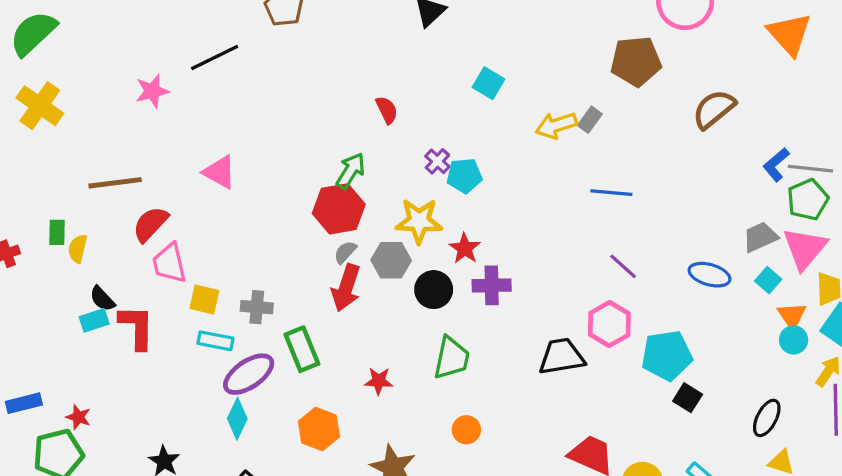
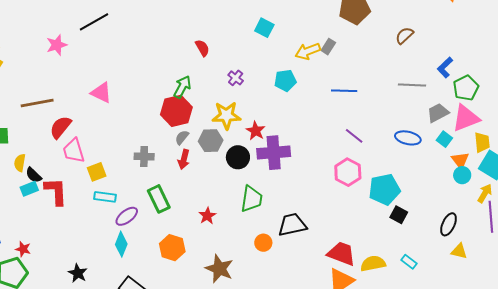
brown semicircle: (714, 109) -> (404, 35), size x0.7
gray line: (810, 169) -> (412, 85), moved
cyan pentagon: (464, 176) -> (285, 80), moved
pink triangle: (805, 248) -> (466, 118), turned 32
yellow semicircle: (78, 249) -> (20, 163), moved
purple cross: (492, 285) -> (274, 153), size x1.4
red arrow: (346, 288) -> (184, 159), size x0.7
yellow square: (204, 300) -> (97, 172), turned -30
gray cross: (257, 307) -> (144, 157), moved
black trapezoid: (562, 357) -> (292, 225), moved
purple ellipse: (249, 374) -> (127, 216), size x0.7
red star: (379, 381) -> (207, 216), turned -30

